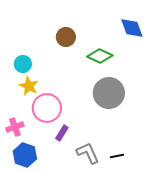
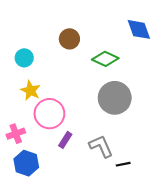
cyan circle: (23, 64) -> (24, 58), moved
gray L-shape: (88, 153) -> (101, 146), moved

